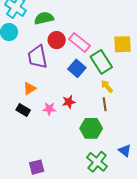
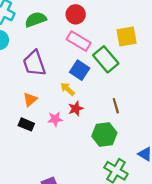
red circle: (57, 40) -> (76, 14), moved
yellow arrow: (107, 86) -> (68, 89), moved

